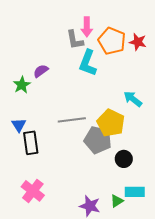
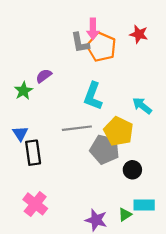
orange pentagon: (112, 41) -> (101, 47), moved
red star: (138, 42) -> (139, 34), moved
cyan L-shape: (88, 63) -> (93, 96), moved

